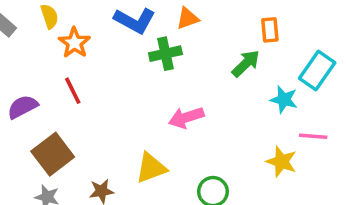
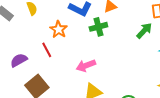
orange star: (74, 43) -> (59, 29), moved
pink arrow: (186, 118) -> (86, 66), moved

